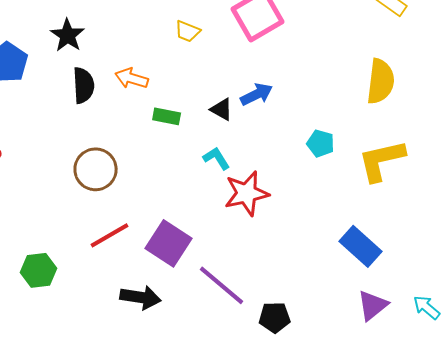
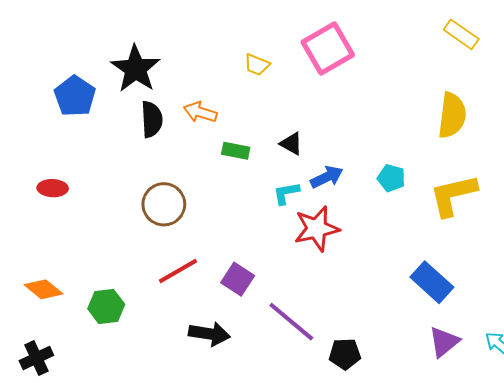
black star: (68, 35) -> (136, 69), size x1.4
blue arrow: (257, 94) -> (327, 177), moved
cyan L-shape: (217, 158) -> (286, 193), turned -68
purple square: (169, 243) -> (238, 279), size x0.7

